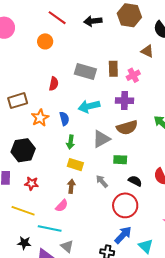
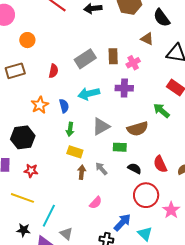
orange circle: (45, 41) -> (27, 40), moved
gray rectangle: (85, 71) -> (85, 59), turned -50
brown rectangle: (18, 101) -> (15, 71), moved
brown semicircle: (127, 128) -> (138, 129), moved
brown arrow: (71, 186) -> (82, 172), moved
red circle: (125, 205) -> (146, 195), moved
pink semicircle: (62, 206) -> (96, 203), moved
cyan line: (50, 228) -> (49, 216), turned -75

